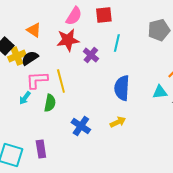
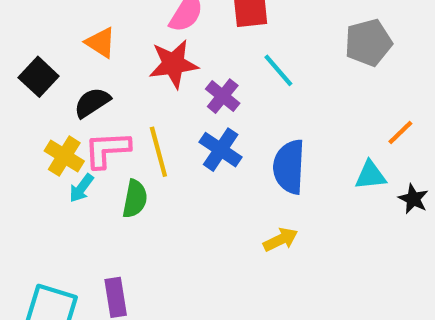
cyan line: (117, 43) -> (278, 70), turned -54
yellow cross: (17, 56) -> (64, 156), moved, turned -36
blue cross: (81, 126) -> (221, 150), moved

